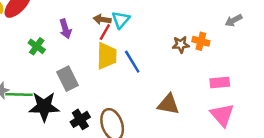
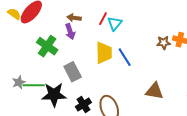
brown arrow: (102, 19) -> (74, 18), moved
red line: (105, 32) -> (103, 19), moved
green cross: (37, 46) -> (47, 46), size x1.5

